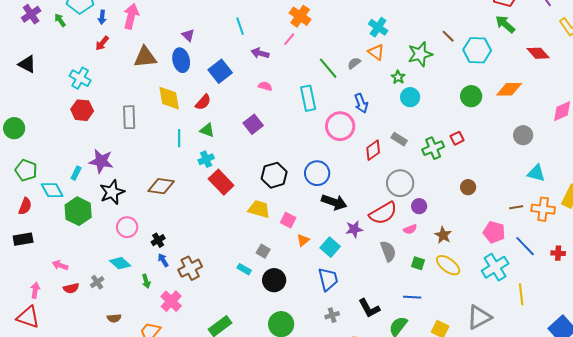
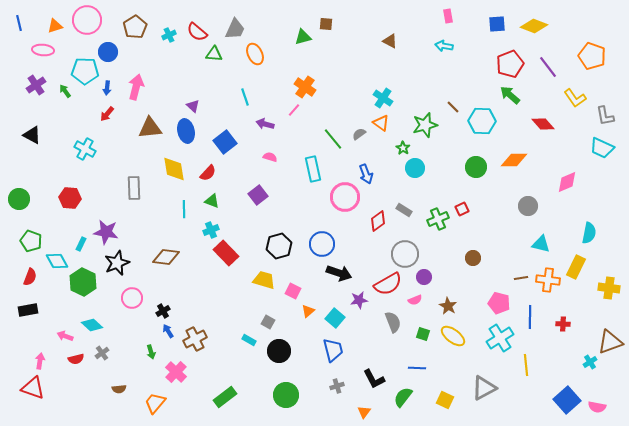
red hexagon: (82, 110) -> (70, 198), moved
blue line: (525, 246) -> (530, 317), turned 45
cyan diamond: (120, 263) -> (92, 325), moved

